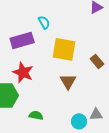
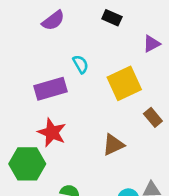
yellow square: (64, 49) -> (124, 83), moved, turned -35
brown triangle: (68, 81) -> (113, 145), turned 36

